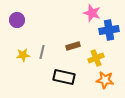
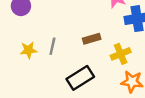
black rectangle: (64, 77) -> (80, 78), turned -45

